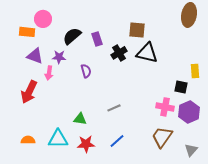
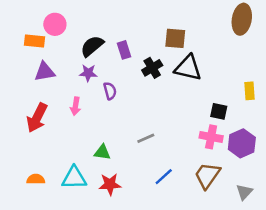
purple triangle: (35, 56) -> (45, 72), turned -30
purple star: (59, 57) -> (88, 73), moved
pink arrow: (49, 73) -> (75, 106), moved
black square: (181, 87) -> (219, 111), moved
blue line: (117, 141) -> (164, 177), moved

